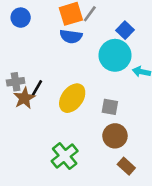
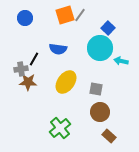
blue semicircle: (71, 36) -> (58, 49), moved
black line: (37, 88) -> (34, 59), moved
brown star: (24, 98) -> (28, 82), turned 30

